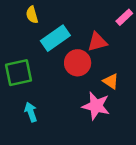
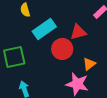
orange triangle: (111, 81) -> (89, 64), turned 48

